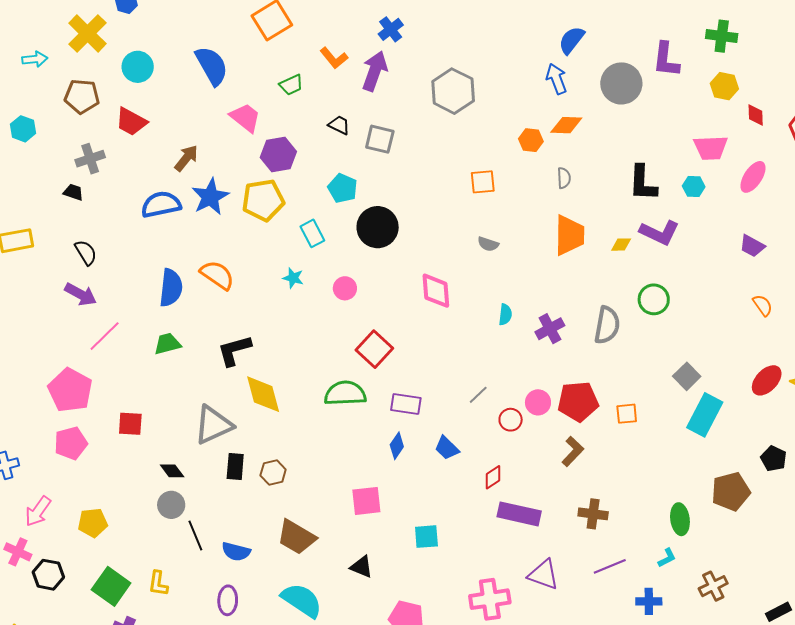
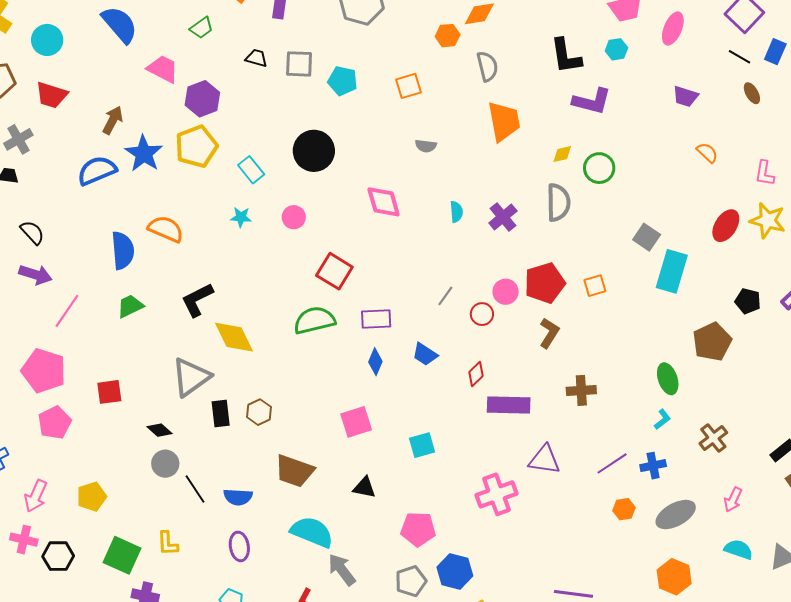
gray semicircle: (564, 178) -> (487, 66), size x1.4
cyan pentagon: (343, 188) -> (343, 81), moved
yellow diamond: (621, 245) -> (562, 154), moved
purple line: (610, 566) -> (612, 463), moved

